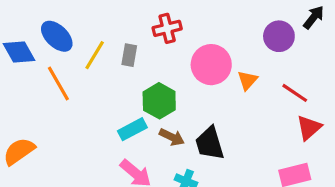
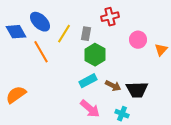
pink circle: (211, 65) -> (138, 40), size x0.7
green hexagon: (159, 101) -> (95, 55), moved
black trapezoid: (210, 143) -> (137, 90), turned -75

